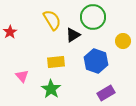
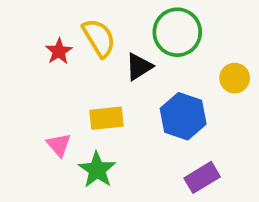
red star: (10, 32) -> (59, 51), moved
pink triangle: (22, 76) -> (59, 145), moved

